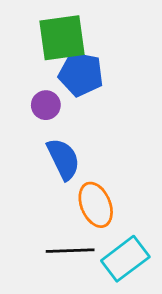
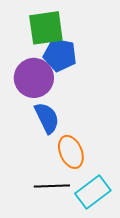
purple circle: (46, 105) -> (34, 78), size x1.8

